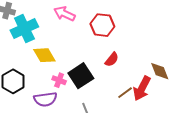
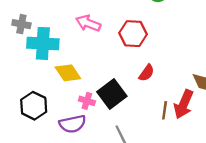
cyan cross: (24, 28) -> (43, 43), turned 32
brown line: (125, 93) -> (165, 110), turned -42

